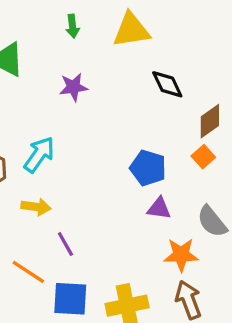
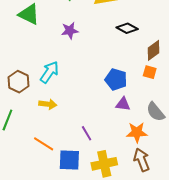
black diamond: (167, 84) -> (127, 28), turned -35
orange square: (203, 157) -> (150, 72), turned -32
purple line: (65, 244) -> (87, 133), moved

